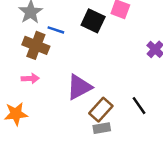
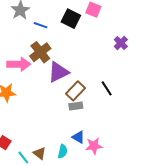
brown cross: (36, 45) -> (40, 52), moved, turned 30
pink arrow: (30, 79) -> (19, 64), size x1.6

